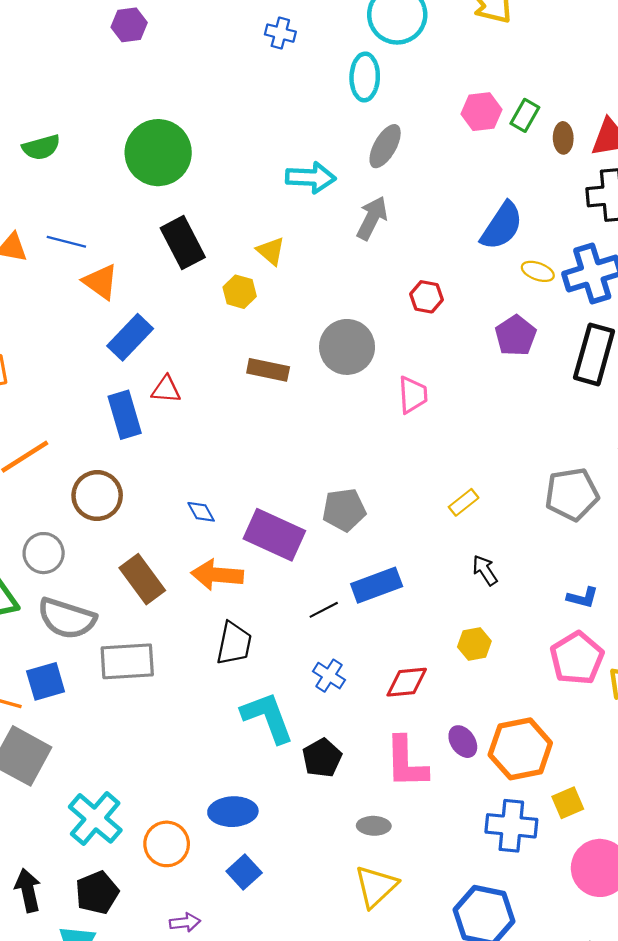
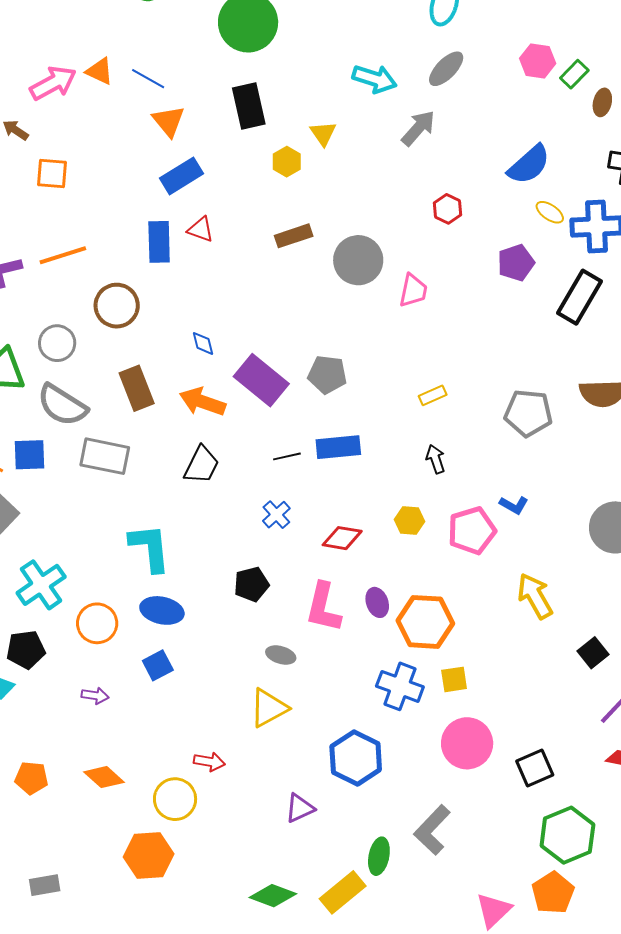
gray circle: (347, 347) -> (358, 260), moved
brown rectangle: (268, 370) -> (294, 236), turned -45
pink pentagon: (577, 658) -> (472, 531), moved
cyan L-shape: (267, 717) -> (150, 548), moved

